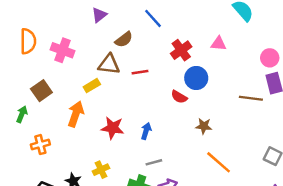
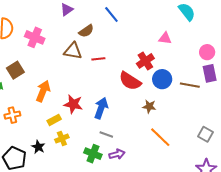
red cross: (181, 50) -> (145, 61), moved
blue circle: (196, 78) -> (162, 79), moved
yellow rectangle: (92, 86) -> (54, 120), moved
red semicircle: (179, 97) -> (130, 81), size x1.6
blue arrow: (146, 131) -> (101, 108), size x1.5
gray line: (154, 162) -> (106, 135), turned 32

